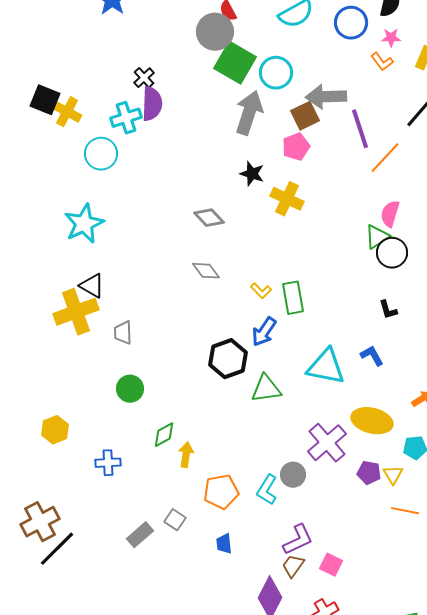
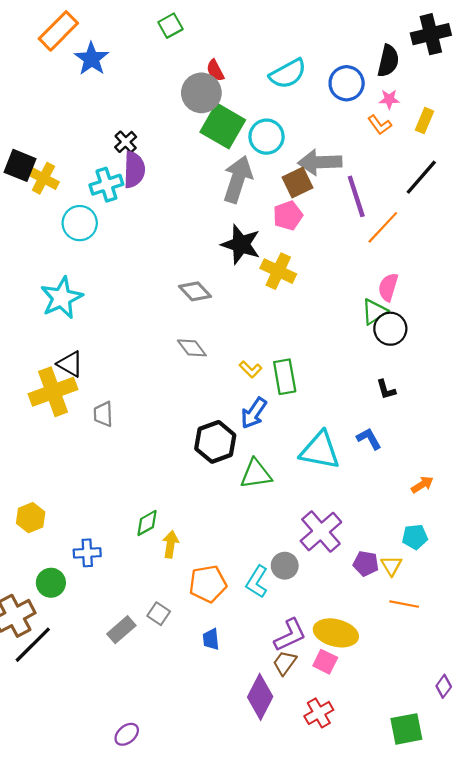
black star: (252, 174) -> (241, 244), size x1.5
green circle: (130, 389) -> (51, 583), moved
yellow ellipse: (372, 421) -> (336, 633), moved

